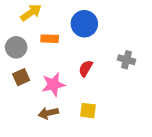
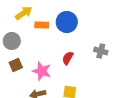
orange rectangle: (50, 39) -> (42, 25), moved
pink star: (53, 85) -> (42, 71), turned 30

